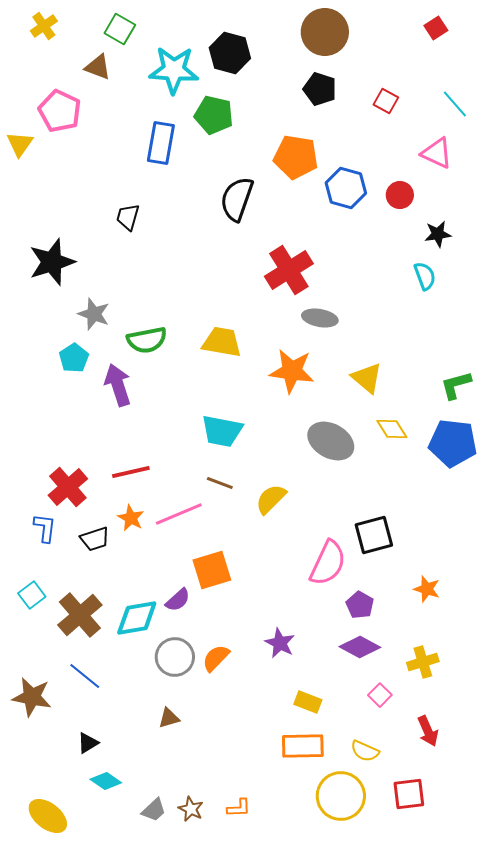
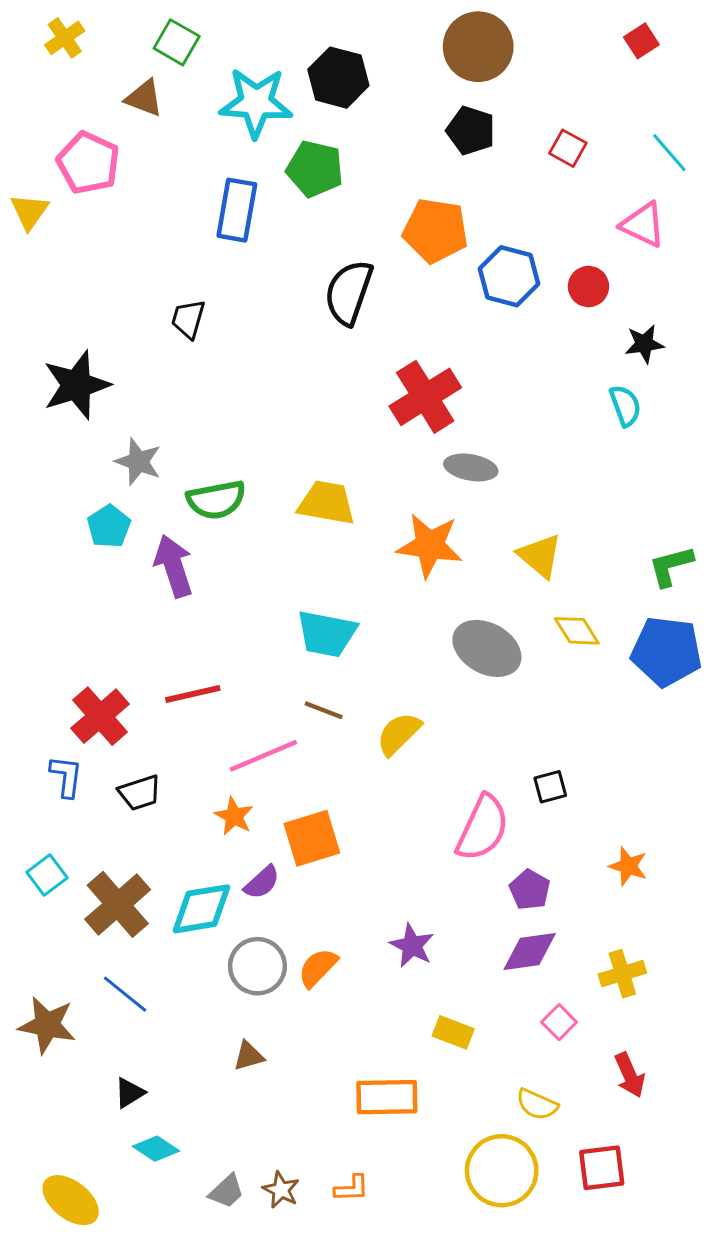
orange star: (131, 518) -> (234, 816), moved
black square: (374, 535) -> (550, 787), size x0.6
purple diamond: (360, 647) -> (530, 951), turned -36
orange rectangle: (303, 746) -> (387, 1097), moved

